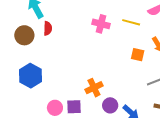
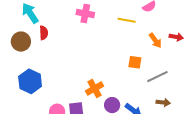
pink cross: (101, 24) -> (85, 14), moved
orange square: (138, 55) -> (135, 62), moved

